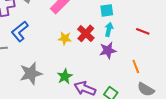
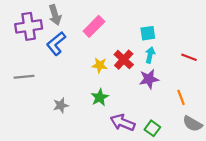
blue L-shape: (20, 31) -> (56, 44), moved
gray star: (31, 73) -> (61, 105), size x0.6
green star: (65, 76) -> (100, 97), moved

